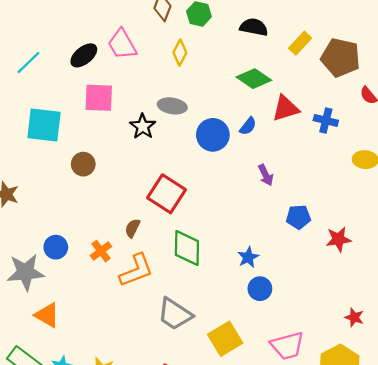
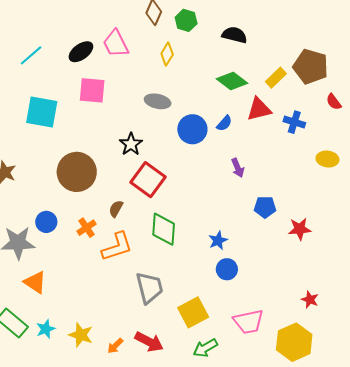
yellow rectangle: (300, 43) -> (276, 78), moved
black star: (143, 126) -> (131, 144), moved
brown circle: (83, 164) -> (77, 172), moved, size x1.8
gray trapezoid: (175, 314) -> (149, 288), turned -140

